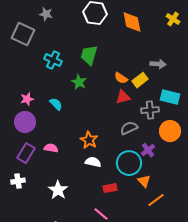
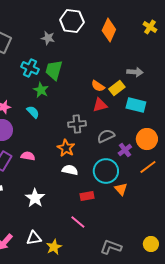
gray star: (46, 14) -> (48, 38), moved
orange diamond: (132, 22) -> (109, 30), turned 35
green trapezoid: (89, 55) -> (54, 70), moved
green star: (79, 82) -> (41, 90), moved
cyan rectangle: (170, 97) -> (136, 105), moved
gray cross: (150, 110) -> (77, 124), moved
purple cross: (148, 150) -> (125, 150), moved
orange line: (156, 200) -> (148, 167), moved

